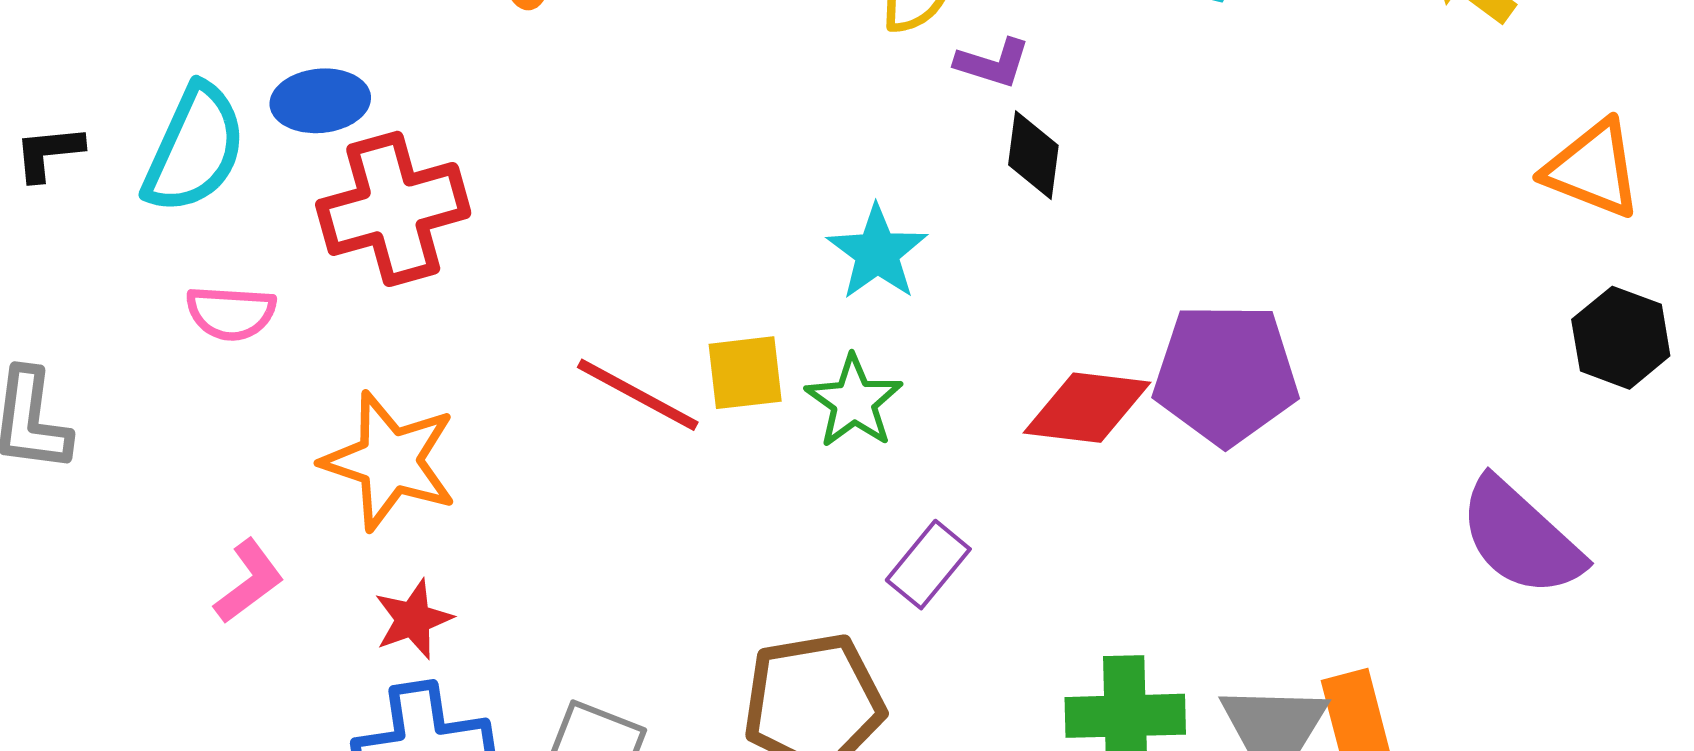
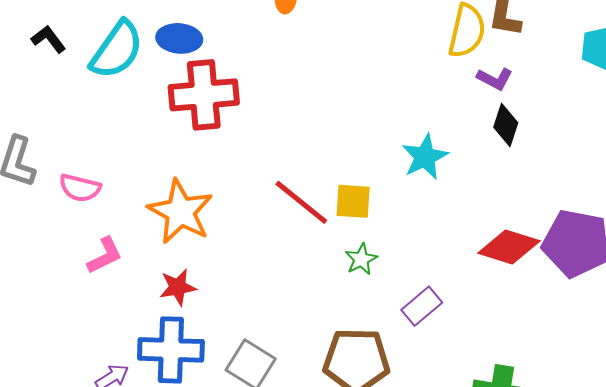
black L-shape: (49, 153) -> (49, 39), turned 48
pink semicircle: (231, 313) -> (80, 188), moved
green star: (854, 401) -> (361, 259), moved, size x0.7

